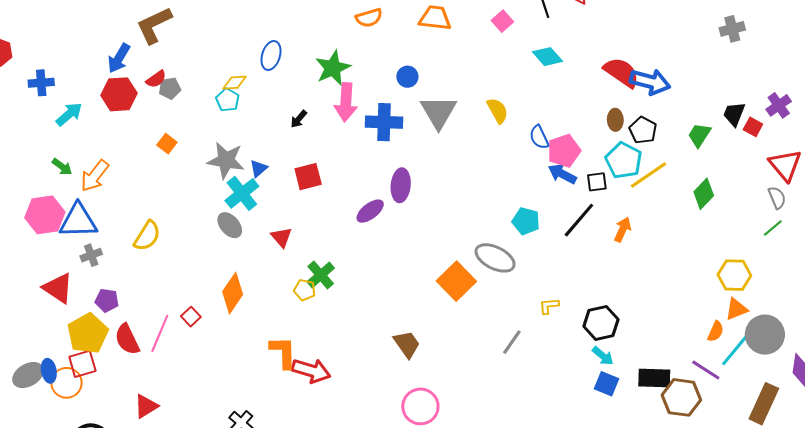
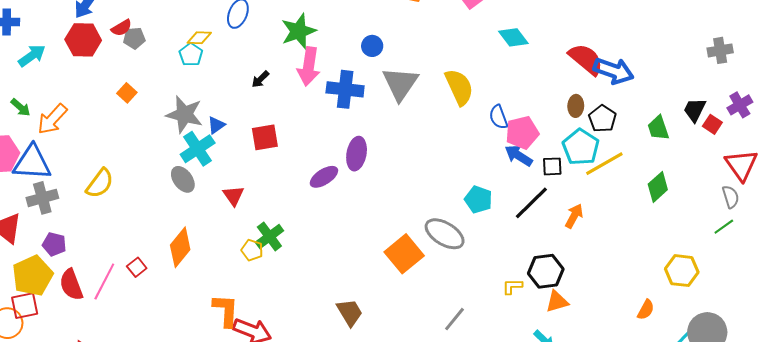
gray cross: (732, 29) -> (720, 50), moved
yellow semicircle: (498, 111) -> (459, 87), size x1.4
green trapezoid: (699, 135) -> (658, 128), turned -56
gray cross: (91, 255) -> (42, 198), size x1.4
yellow L-shape: (549, 306) -> (512, 286), moved
orange triangle: (736, 309) -> (557, 302), moved
black hexagon: (601, 323) -> (546, 271), moved
orange semicircle: (716, 331) -> (646, 310), moved

